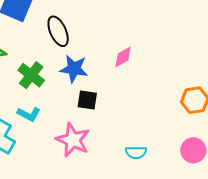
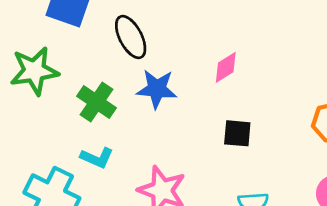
black square: (87, 100) -> (237, 133), moved

